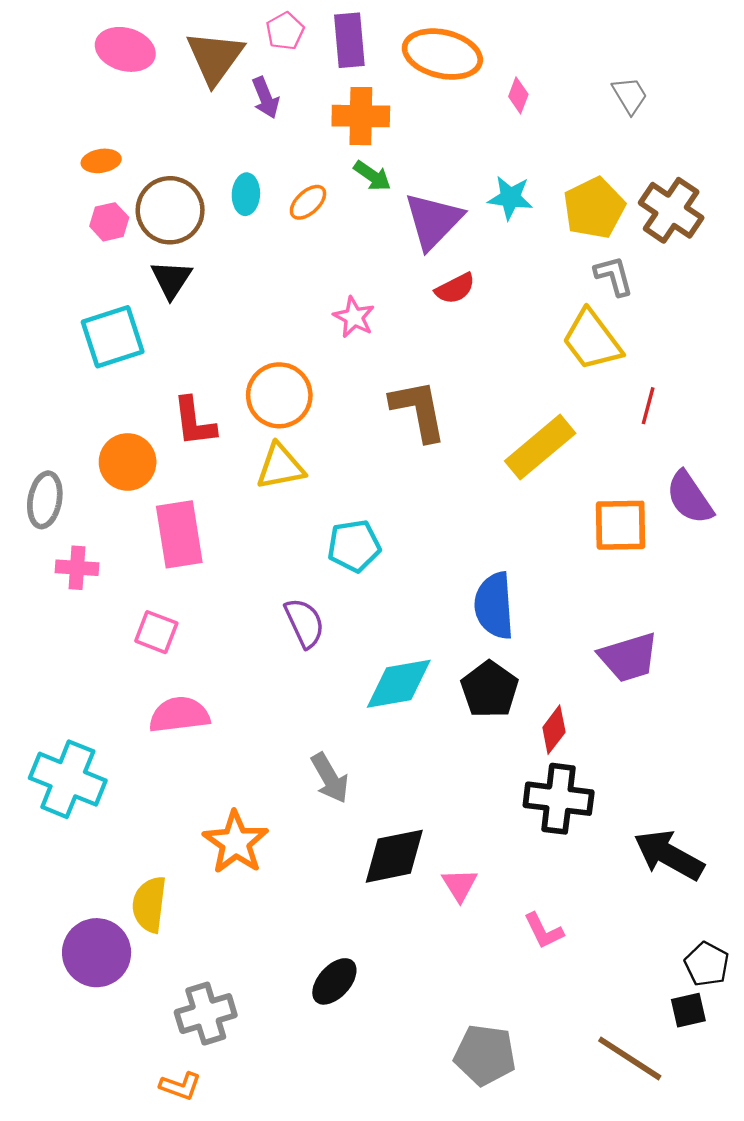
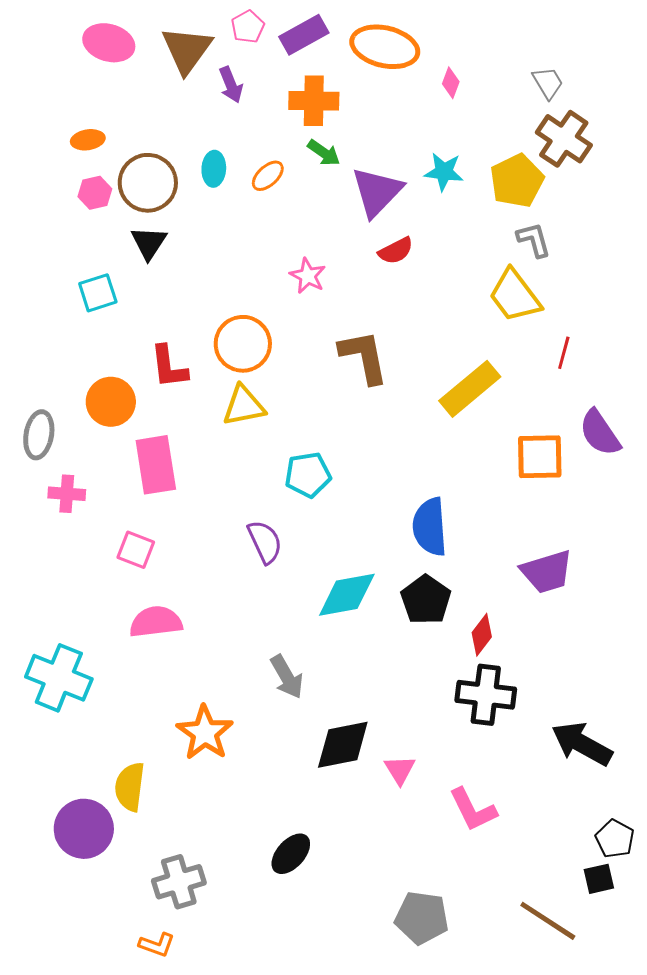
purple rectangle: (349, 40) -> (304, 35), turned 66
brown cross: (671, 210) -> (564, 139), moved
cyan square: (113, 337) -> (98, 293), size x0.7
pink L-shape: (544, 931) -> (473, 810), size x1.4

